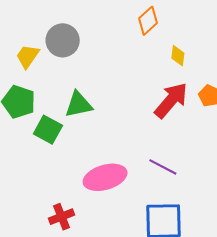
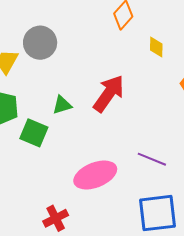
red arrow: (171, 100) -> (109, 94), moved
green triangle: (79, 105) -> (62, 105), size x0.7

